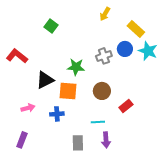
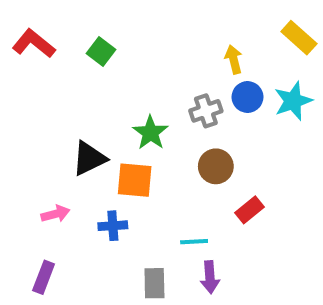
yellow arrow: (105, 14) -> (234, 59), moved, turned 136
yellow rectangle: (136, 29) -> (299, 38), moved
cyan star: (148, 51) -> (293, 101), turned 30
red L-shape: (17, 56) -> (34, 44), moved
green star: (76, 67) -> (150, 133), turned 30
brown circle: (102, 91) -> (216, 166), moved

